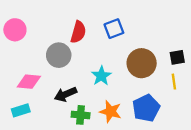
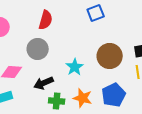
blue square: (114, 29) -> (96, 13), moved
red semicircle: (78, 32) -> (46, 20), moved

